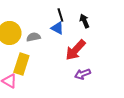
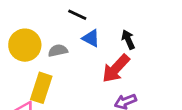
black line: (60, 15) -> (77, 15), moved, turned -48
black arrow: (84, 21) -> (128, 40), moved

